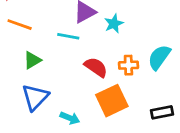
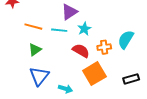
cyan star: (114, 24) -> (84, 29), moved
orange line: (20, 25) -> (33, 27), moved

